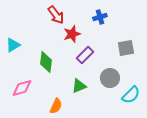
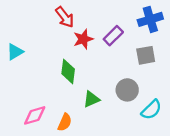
blue cross: (100, 17) -> (150, 19), moved, size x1.5
purple rectangle: (85, 55) -> (113, 36), moved
green diamond: (46, 62) -> (68, 71), moved
pink diamond: (22, 88) -> (35, 115), moved

